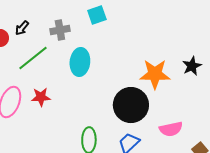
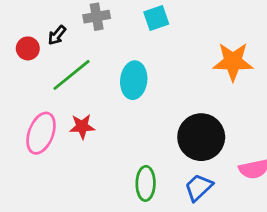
gray cross: (60, 30) -> (97, 17), moved
orange star: (155, 74) -> (233, 62), moved

